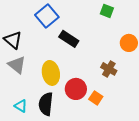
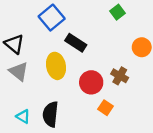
green square: (107, 11) -> (118, 12), turned 32
yellow ellipse: (51, 73) -> (56, 66), moved
red circle: (76, 89) -> (91, 82), moved

